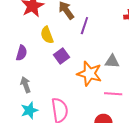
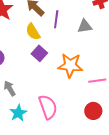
yellow semicircle: (47, 35) -> (33, 32), moved
gray triangle: (112, 61) -> (85, 26), moved

